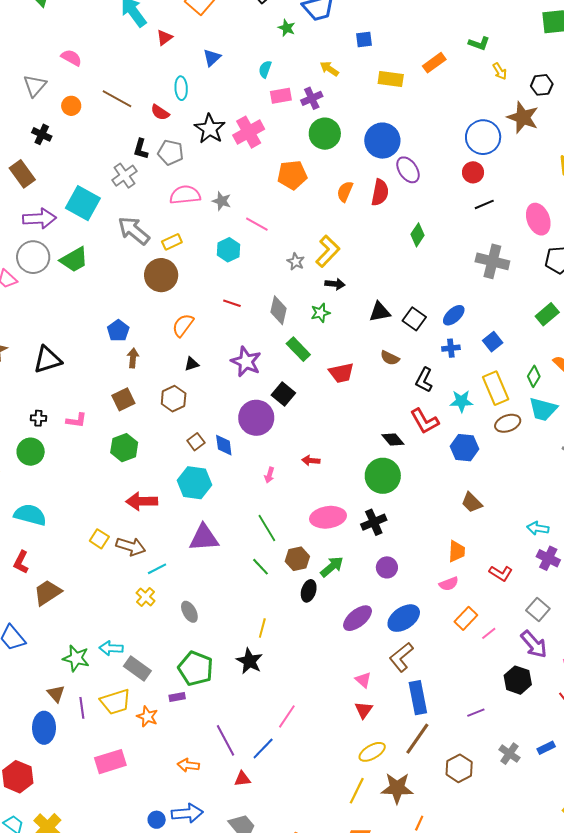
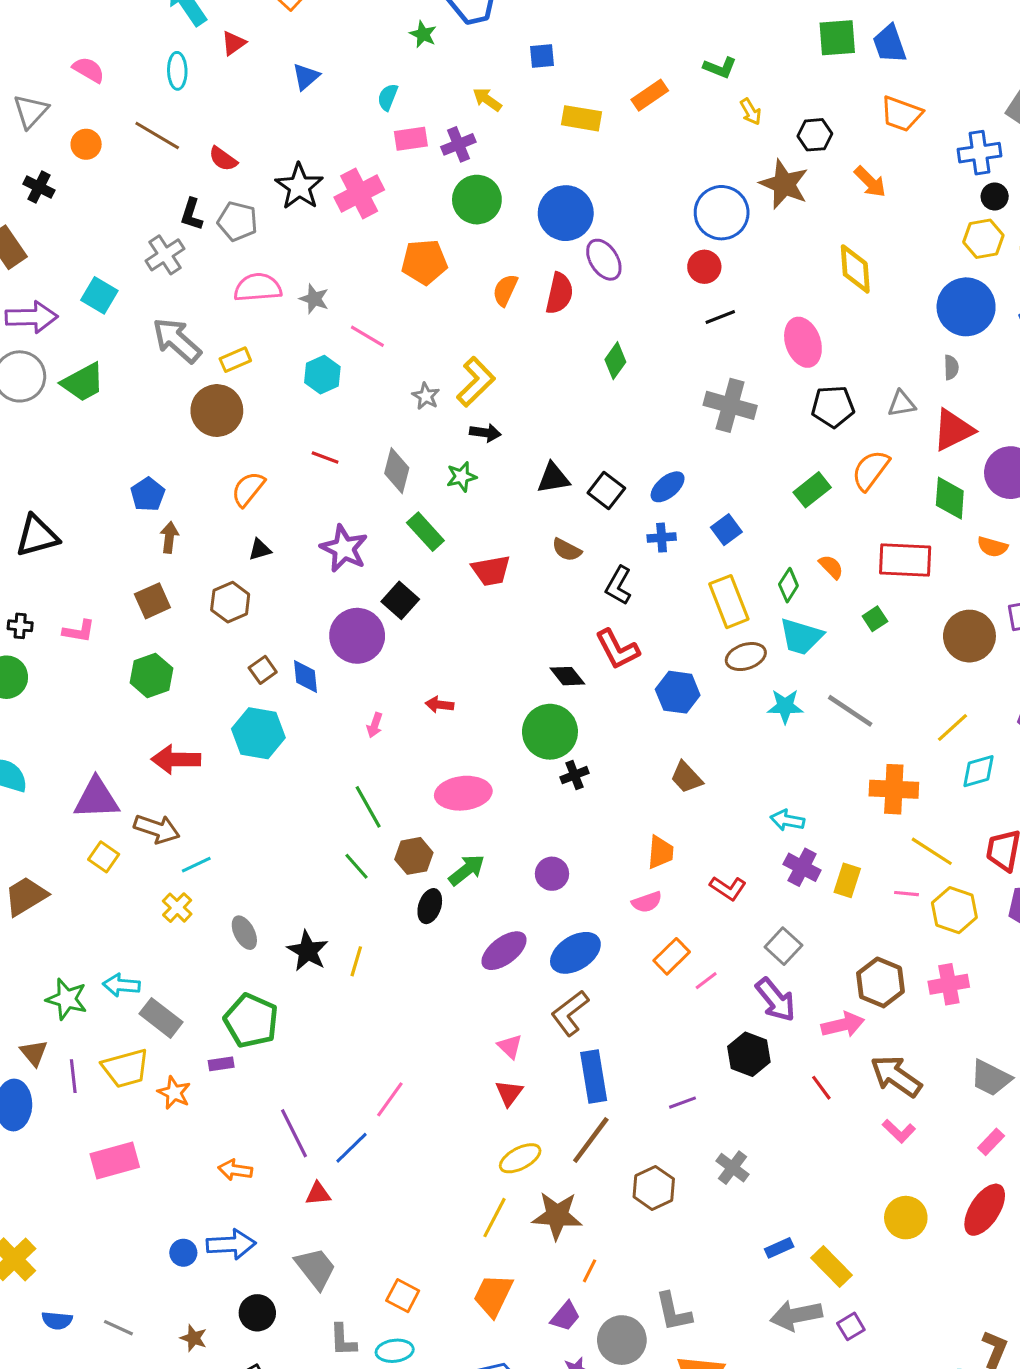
cyan ellipse: (181, 88) -> (177, 71), moved
cyan square: (83, 203) -> (99, 295), size x0.7
cyan star: (461, 401) -> (785, 706), moved
black cross: (374, 522) -> (574, 775), moved, size x0.7
purple triangle: (204, 538) -> (96, 798), moved
yellow square: (99, 539) -> (104, 857), moved
black star: (249, 661) -> (308, 951), moved
blue rectangle: (546, 748) -> (779, 1248), moved

